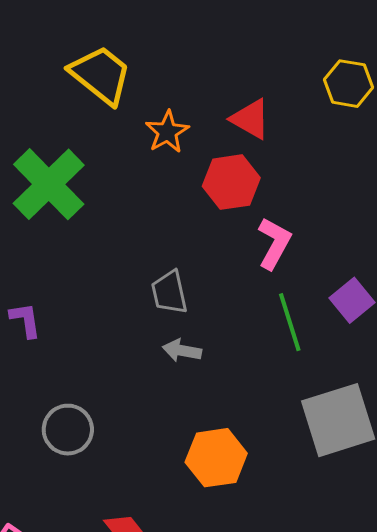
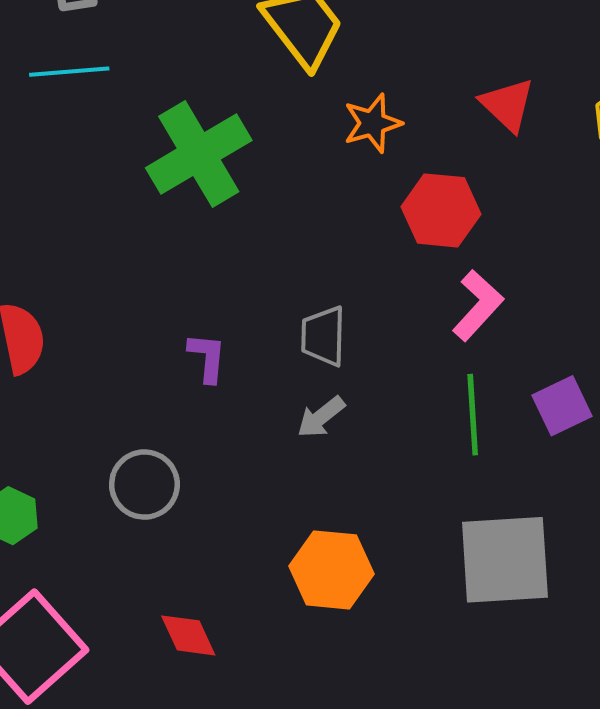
red triangle: (250, 119) -> (507, 105), moved
purple L-shape: (25, 320) -> (207, 358), moved
gray arrow: (182, 350) -> (321, 417), turned -63

